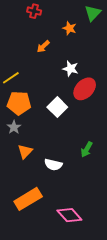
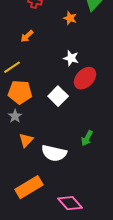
orange arrow: (43, 46) -> (27, 36), moved
white semicircle: (53, 165) -> (54, 153), size x1.4

